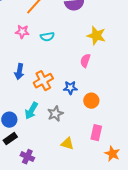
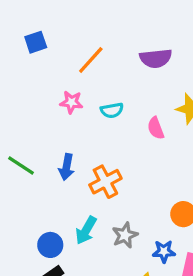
pink semicircle: (85, 61) -> (156, 128), moved, turned -40
blue star: (70, 88) -> (164, 251), moved

